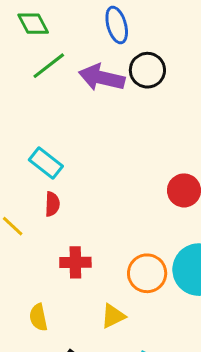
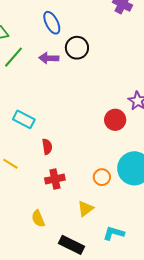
purple arrow: (102, 78) -> (49, 58), size x0.7
red semicircle: (52, 204) -> (47, 147), moved
orange circle: (147, 273) -> (102, 177), size x0.7

